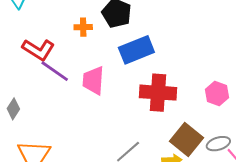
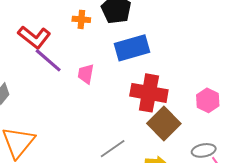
pink trapezoid: (93, 80) -> (86, 74), size x0.7
brown square: (186, 140) -> (164, 123), moved

